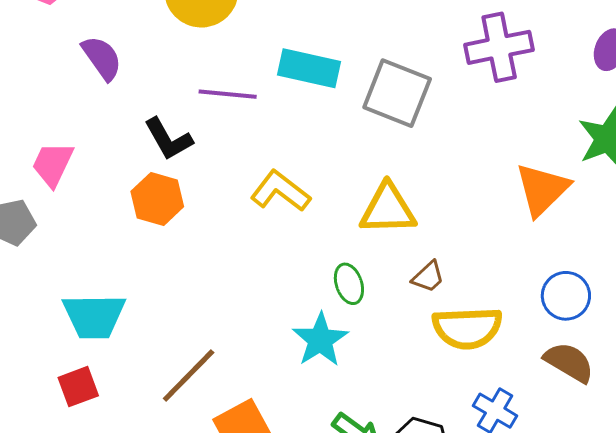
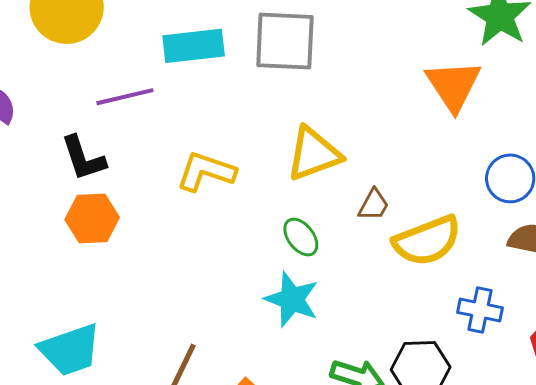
black L-shape: (168, 139) -> (83, 158), turned 30

